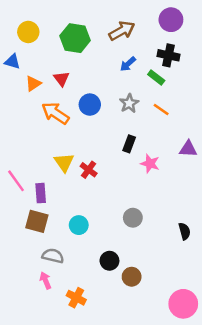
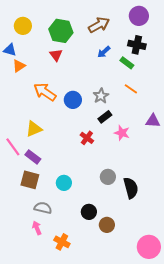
red triangle: (61, 79) -> (56, 55), moved
orange triangle: (33, 84) -> (19, 66), moved
gray star: (129, 103) -> (101, 96), moved
blue circle: (90, 105) -> (73, 100), moved
black rectangle: (129, 144) -> (105, 117), turned 32
yellow triangle: (64, 162) -> (34, 129), moved, turned 42
red cross: (89, 170) -> (87, 138), moved
purple rectangle: (41, 193) -> (33, 157), turned -49
black semicircle: (184, 231) -> (131, 188), moved, size x1.5

